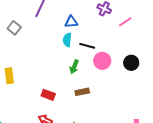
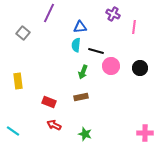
pink line: (125, 22) -> (134, 27), turned -48
brown rectangle: (82, 92) -> (81, 97), moved
red rectangle: (48, 95) -> (49, 102), moved

